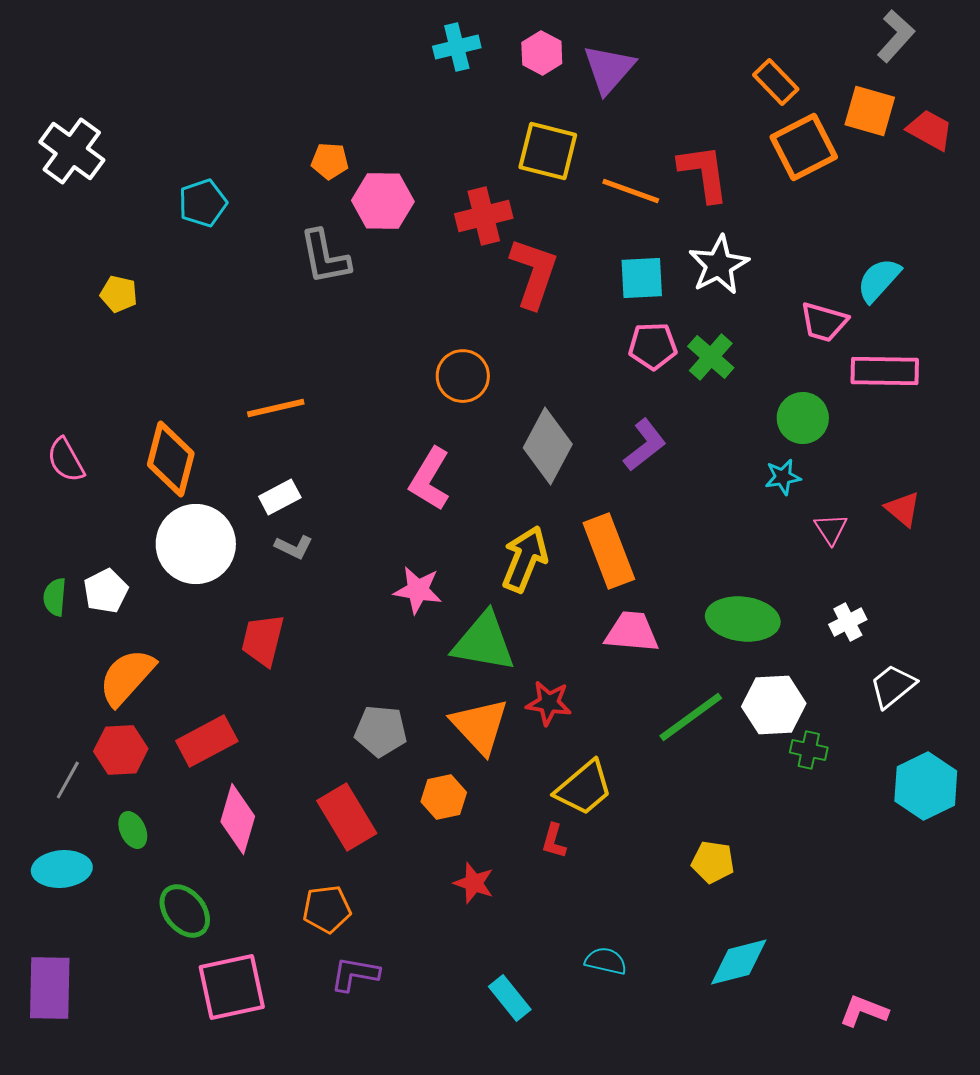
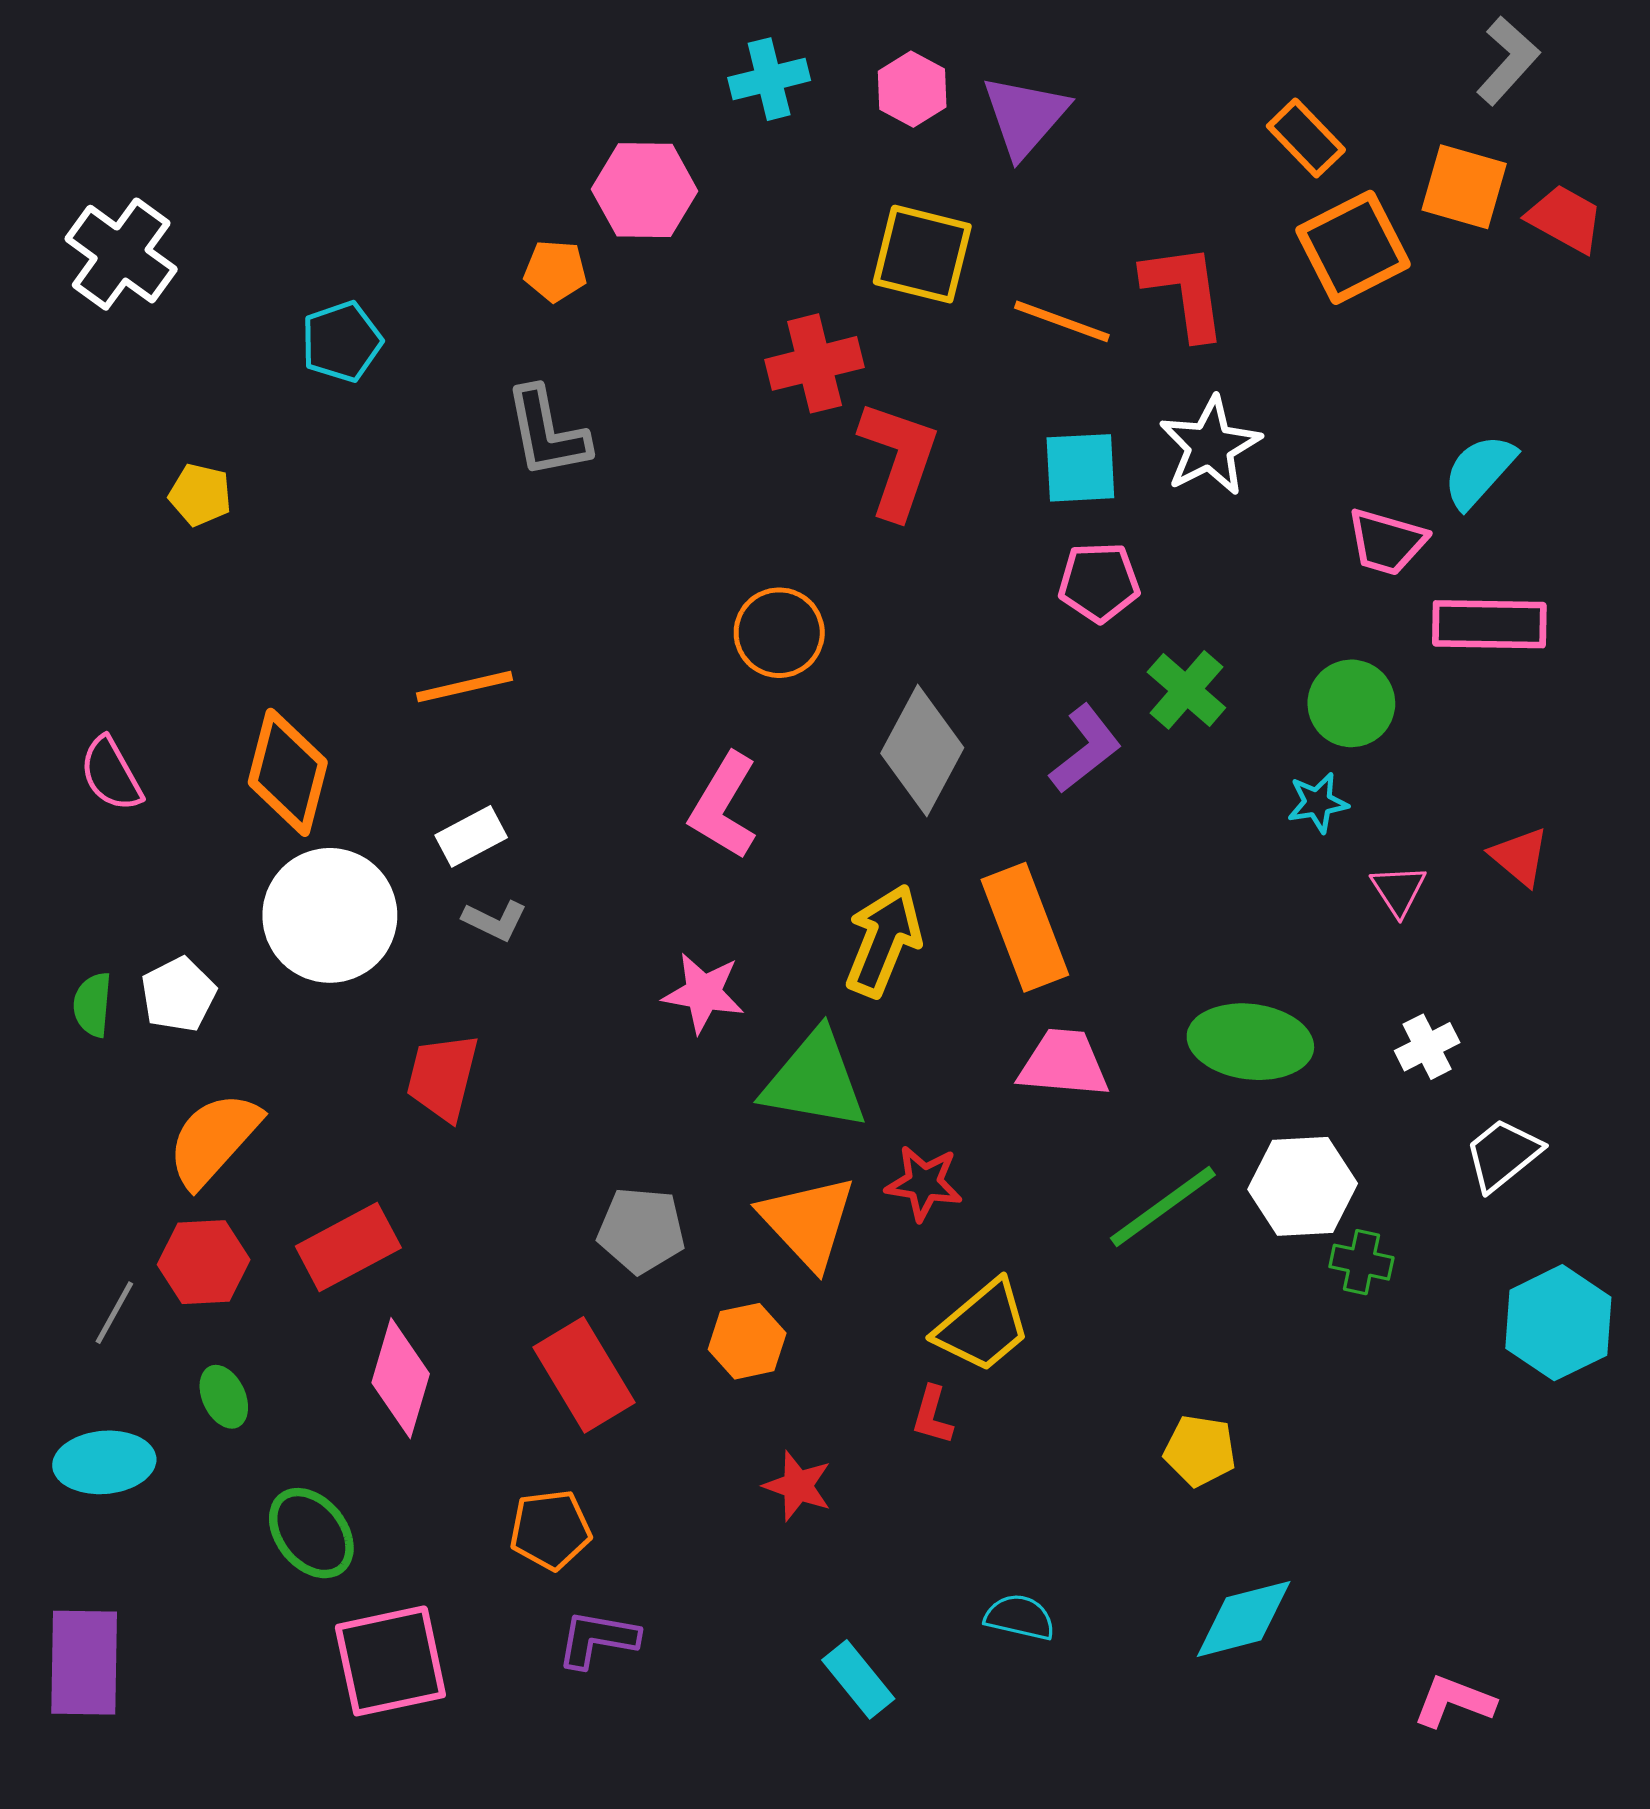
pink hexagon: (383, 201) -> (645, 190), moved
green cross: (711, 357) -> (1186, 690), moved

